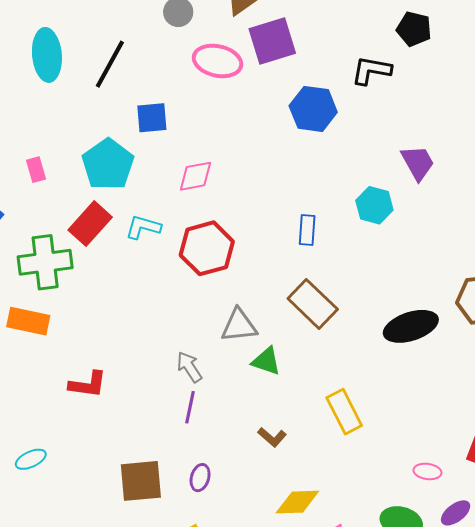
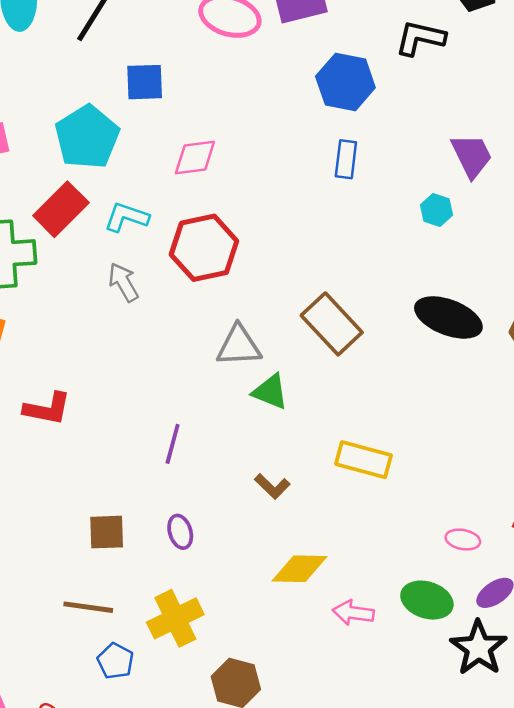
cyan hexagon: (374, 205) -> (437, 210), moved, size x0.7
blue rectangle: (307, 230) -> (346, 159), moved
black ellipse: (411, 326) -> (448, 317), moved, turned 36
gray arrow: (189, 367) -> (123, 282), moved
yellow rectangle: (344, 412) -> (364, 460), turned -51
purple ellipse: (200, 478) -> (180, 532), turned -36
brown square: (141, 481) -> (107, 532), size x0.7

